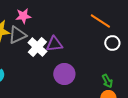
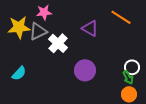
white circle: (112, 43) -> (132, 67), moved
purple triangle: (54, 44) -> (90, 28), moved, turned 36

